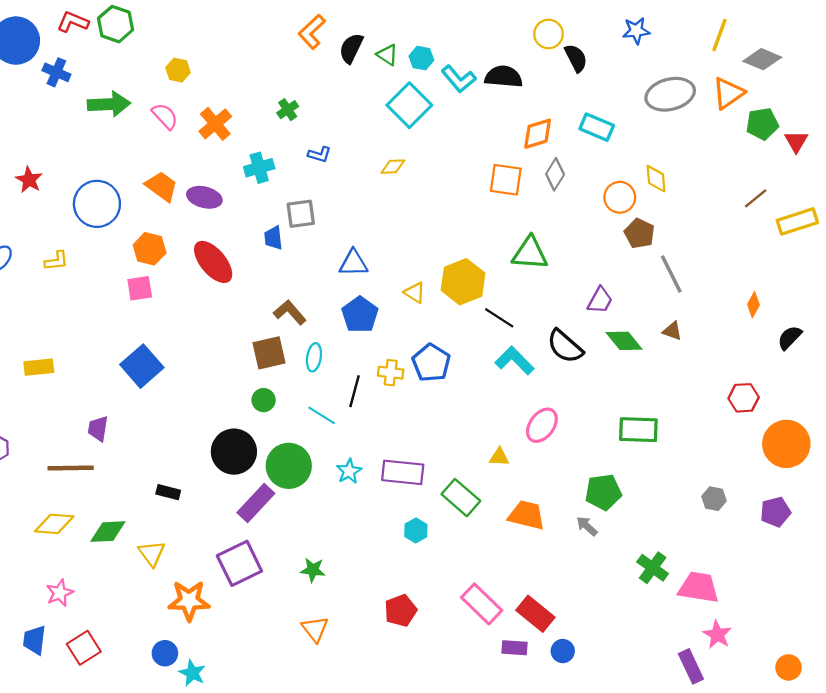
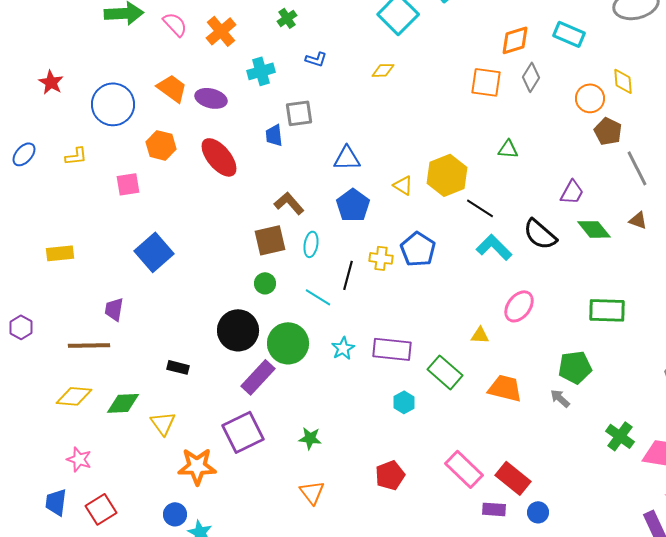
green triangle: (530, 253) -> (508, 149), size x0.6
pink square: (140, 288) -> (128, 184), moved
pink star: (60, 593) -> (79, 459), turned -30

